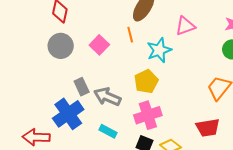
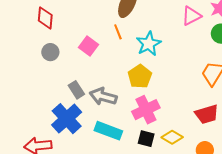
pink triangle: (185, 26) -> (191, 16), moved
gray circle: (61, 46) -> (50, 52), size x0.7
cyan rectangle: (108, 131) -> (108, 131), size x1.5

